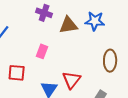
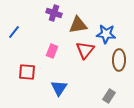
blue star: (95, 21) -> (106, 34), moved
red triangle: (71, 80) -> (85, 50), moved

